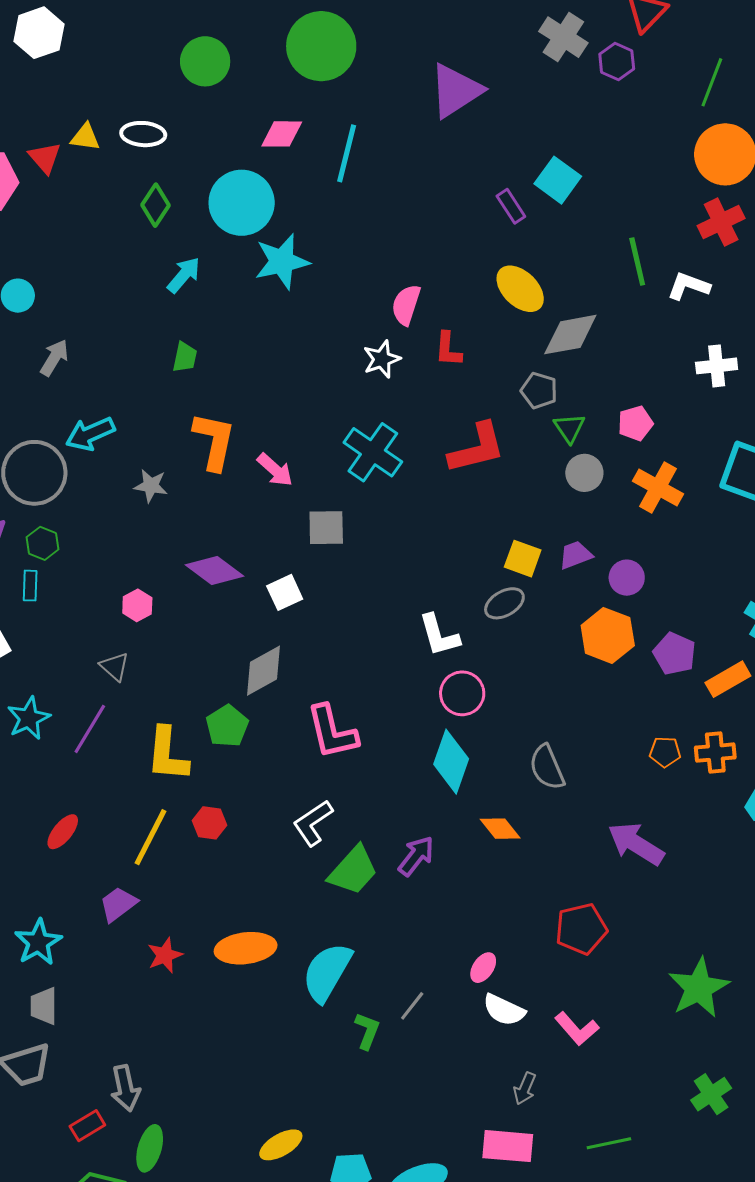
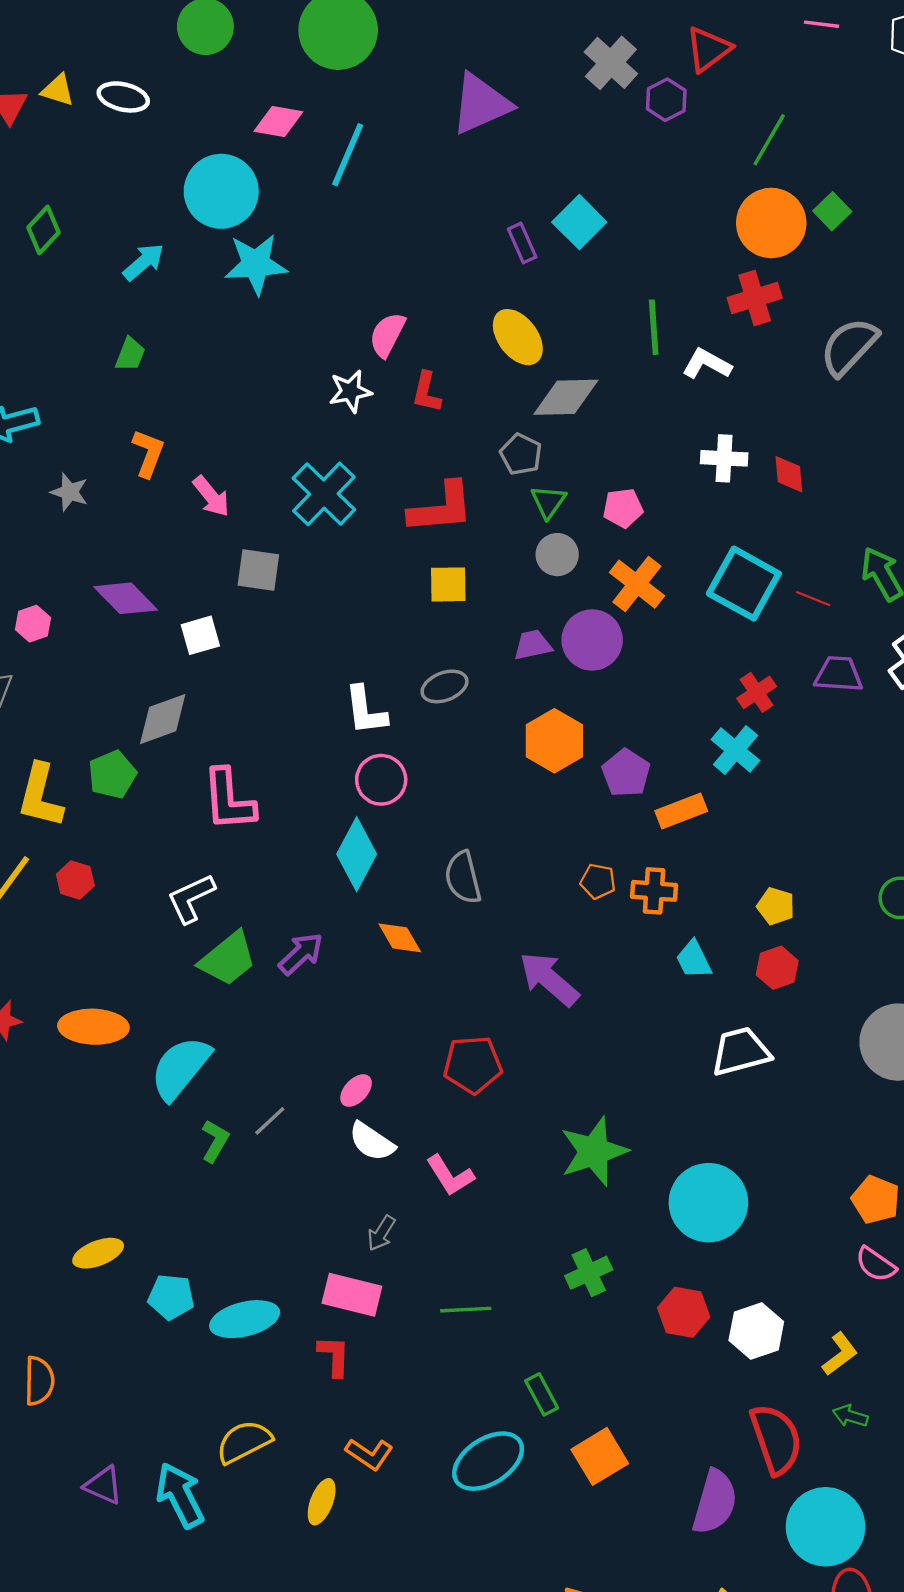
green diamond: (155, 205) -> (43, 230), moved
orange L-shape: (214, 441) -> (148, 453), size x0.7
yellow square: (523, 559) -> (448, 584), moved, turned -30
purple circle: (627, 578) -> (592, 640), moved, size x1.5

